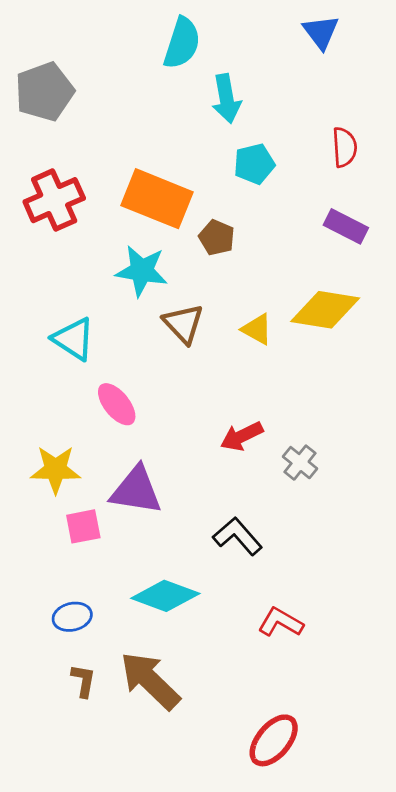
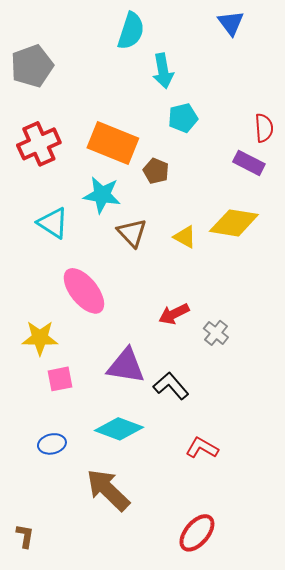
red semicircle: (344, 147) -> (264, 128), moved
cyan triangle: (74, 339) -> (53, 223), moved
pink ellipse: (117, 404) -> (84, 291), size x1.5
purple triangle: (136, 490) -> (126, 366), moved
brown L-shape: (83, 681) -> (25, 536), moved

